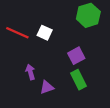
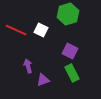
green hexagon: (88, 15) -> (68, 14), moved
purple square: (76, 56) -> (70, 51), turned -35

